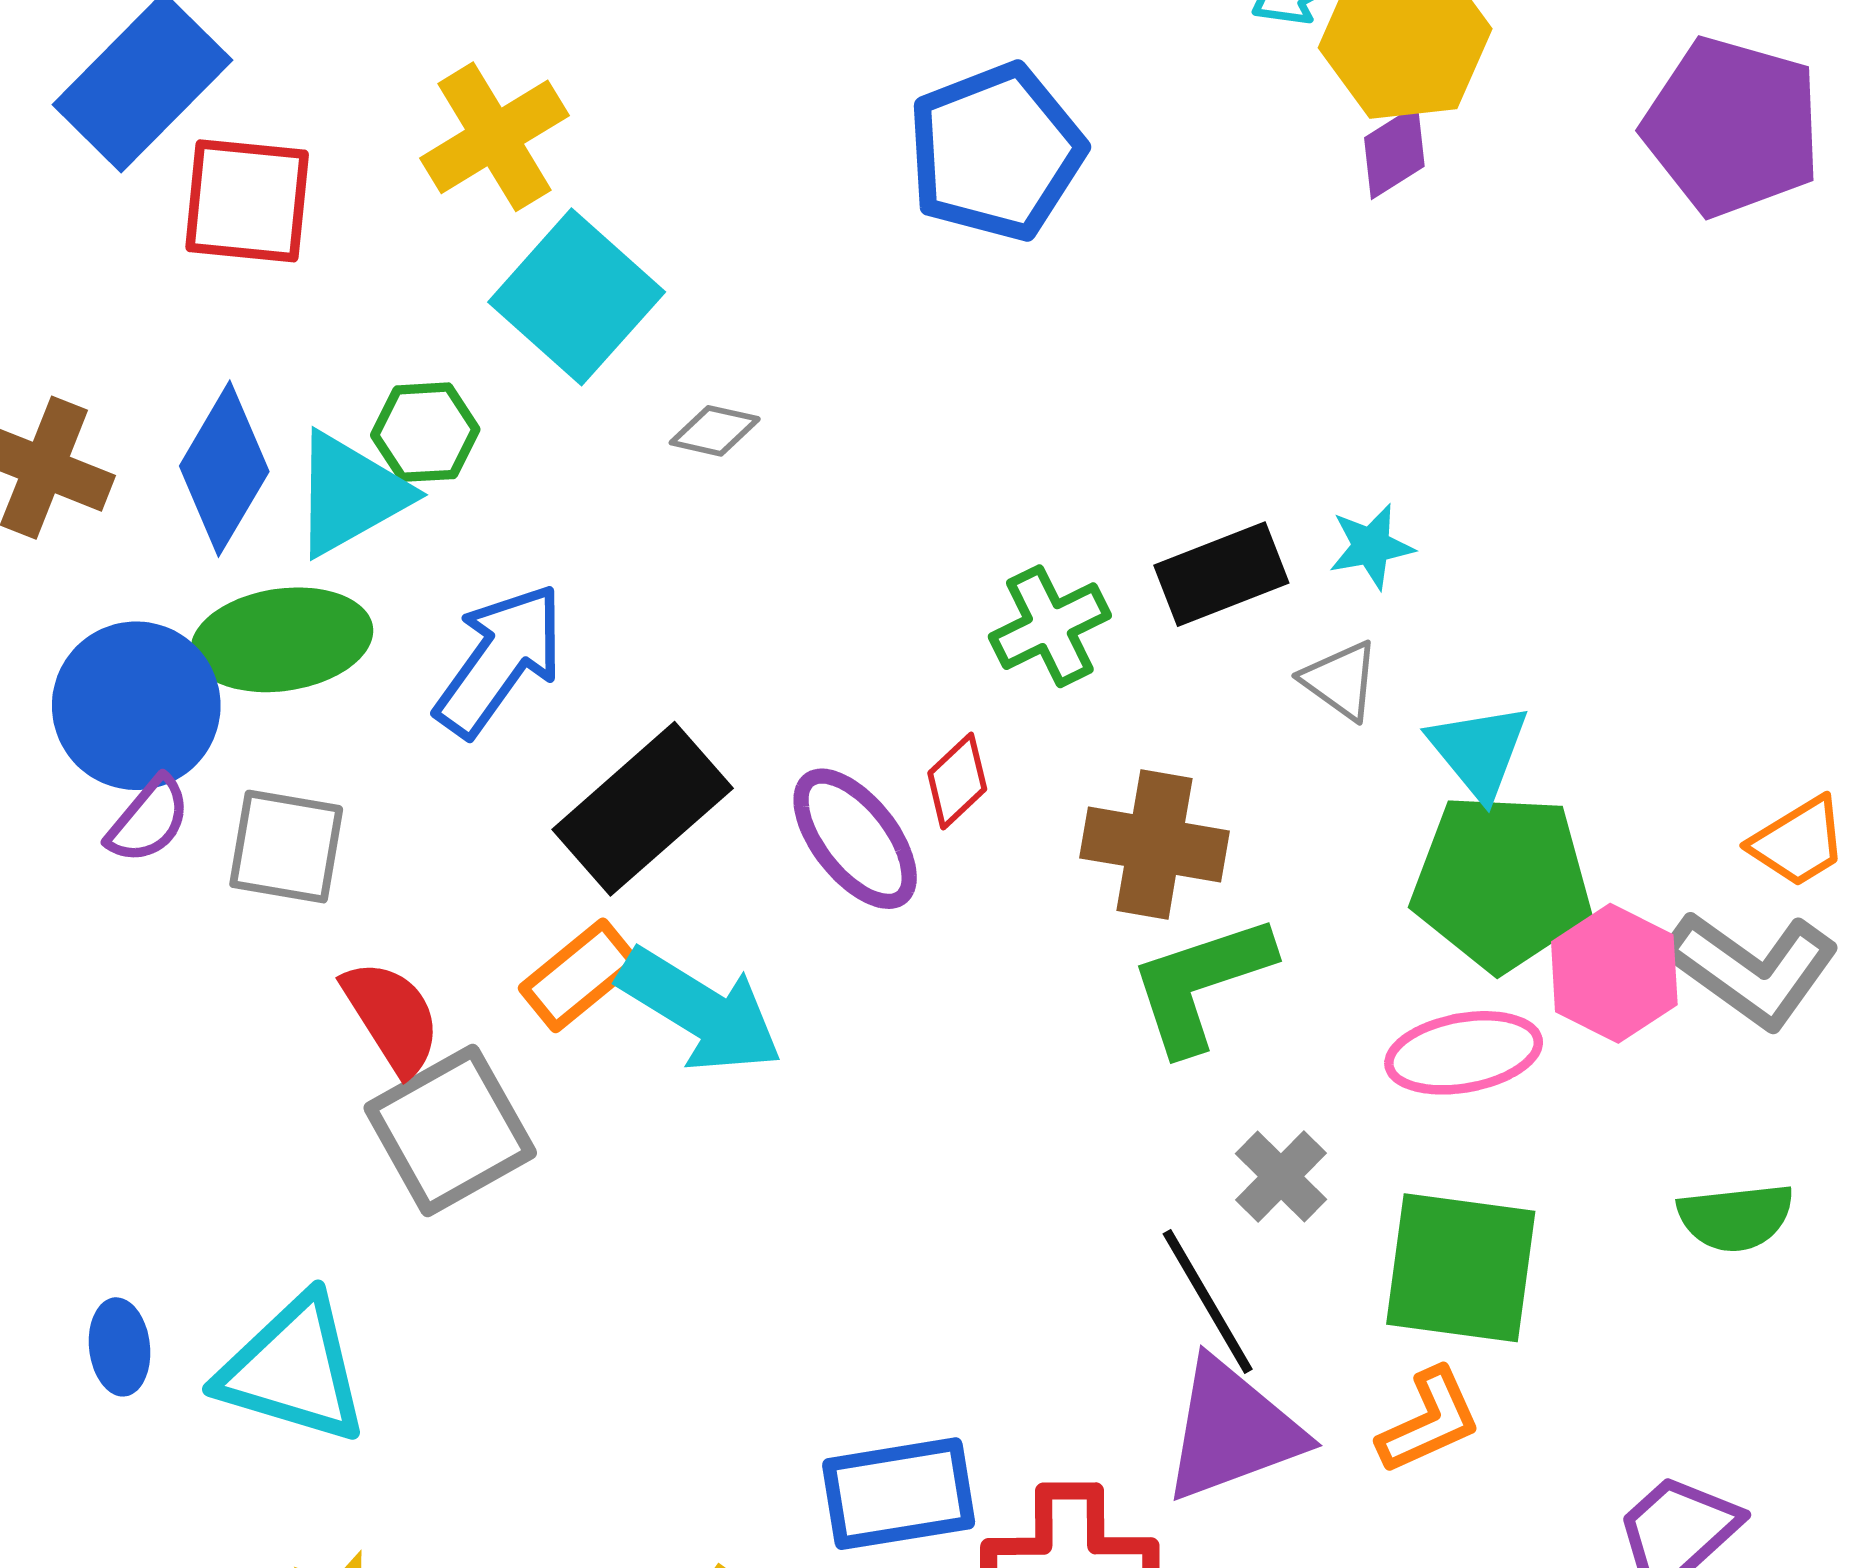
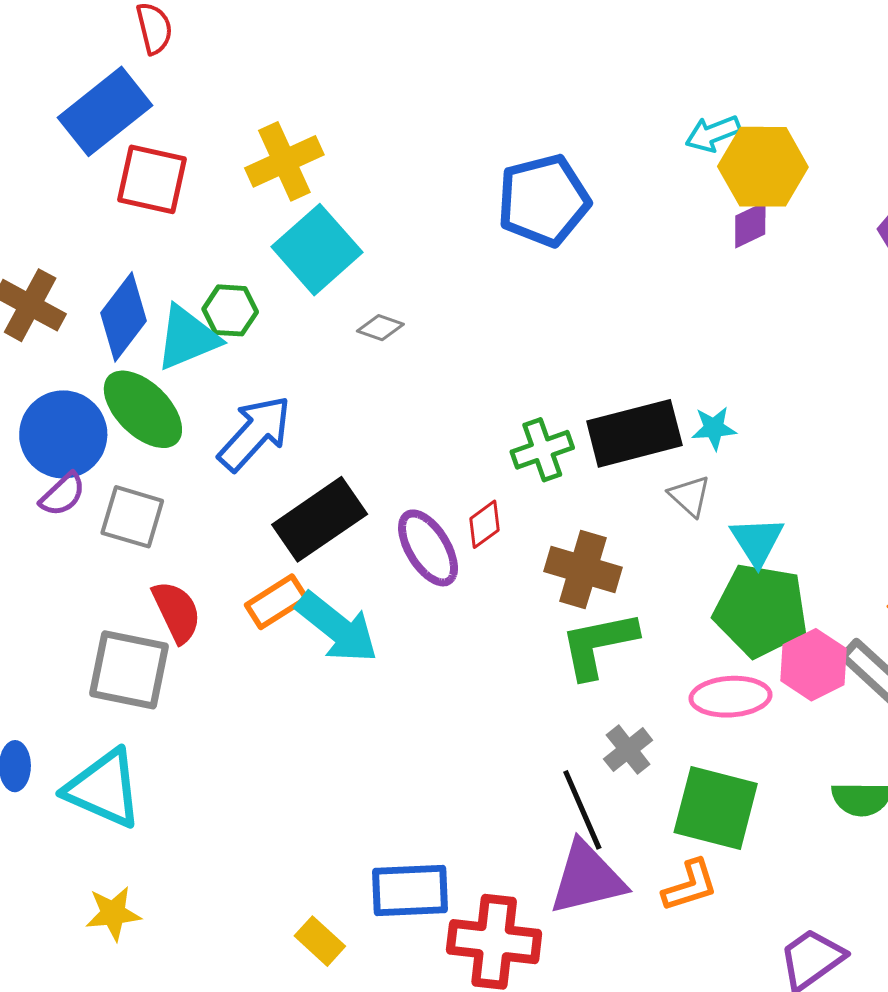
black rectangle: (1221, 574) -> (634, 433), size x1.4
green ellipse: (282, 640) -> (143, 409), turned 46
gray square: (450, 1130) -> (129, 670), moved, turned 34

